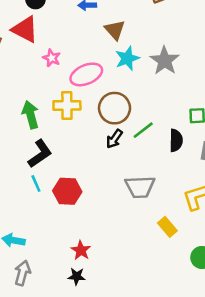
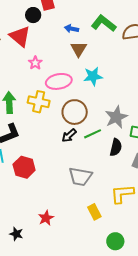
brown triangle: (115, 30) -> (79, 49), moved
gray star: (165, 61) -> (116, 117), moved
red star: (81, 250) -> (46, 218), moved

